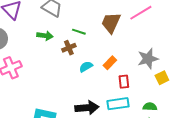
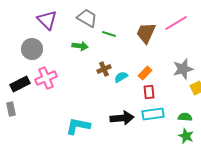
green line: (79, 32) -> (109, 34), moved
brown cross: (69, 48) -> (104, 69), moved
red rectangle: (124, 82) -> (149, 92), moved

